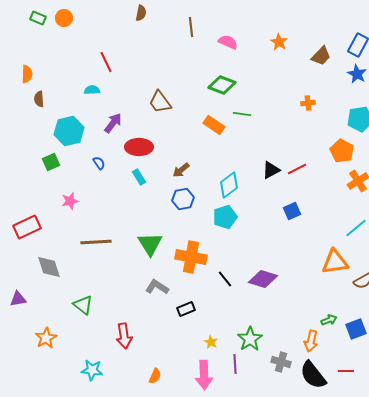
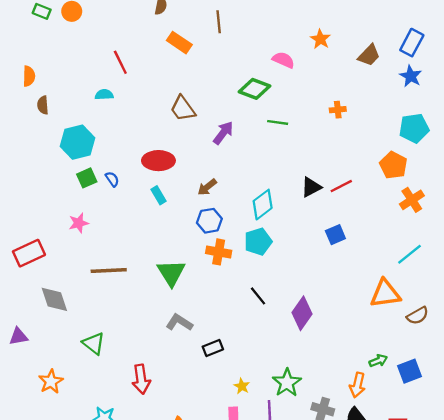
pink semicircle: (228, 42) -> (283, 60), moved
orange cross: (308, 103) -> (338, 110), moved
purple arrow: (113, 123) -> (223, 133), moved
orange rectangle: (214, 125) -> (179, 43), moved
green square: (51, 162) -> (87, 178), moved
orange cross: (191, 257) -> (219, 252), moved, size x0.7
black line: (225, 279) -> (258, 296), moved
purple diamond: (263, 279) -> (302, 313), turned -72

